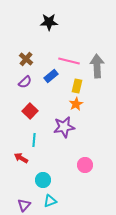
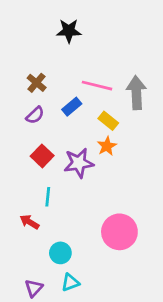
yellow rectangle: (77, 86) -> (108, 121), turned -64
purple star: (64, 127) -> (79, 163), moved
pink circle: (85, 165) -> (119, 232), size x1.6

